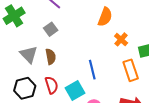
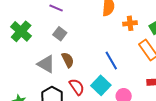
orange cross: (121, 39) -> (130, 23), turned -32

